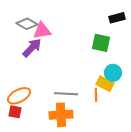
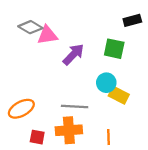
purple arrow: (32, 48) -> (73, 54), moved
cyan circle: (113, 73) -> (106, 83), moved
orange line: (96, 95) -> (109, 137), moved
red square: (15, 112) -> (37, 137), moved

